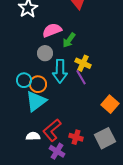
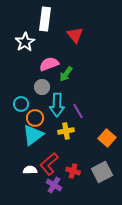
yellow cross: (83, 63) -> (66, 131), moved, turned -35
cyan circle: (24, 80) -> (21, 104), moved

